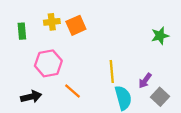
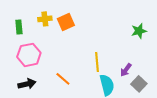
pink hexagon: (48, 63) -> (29, 55), moved

